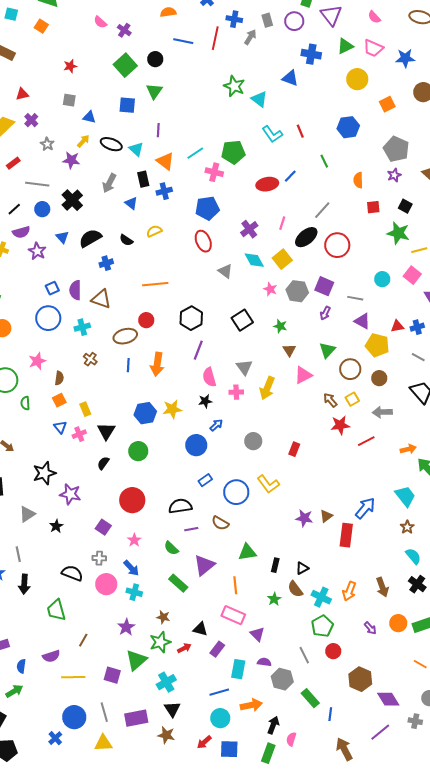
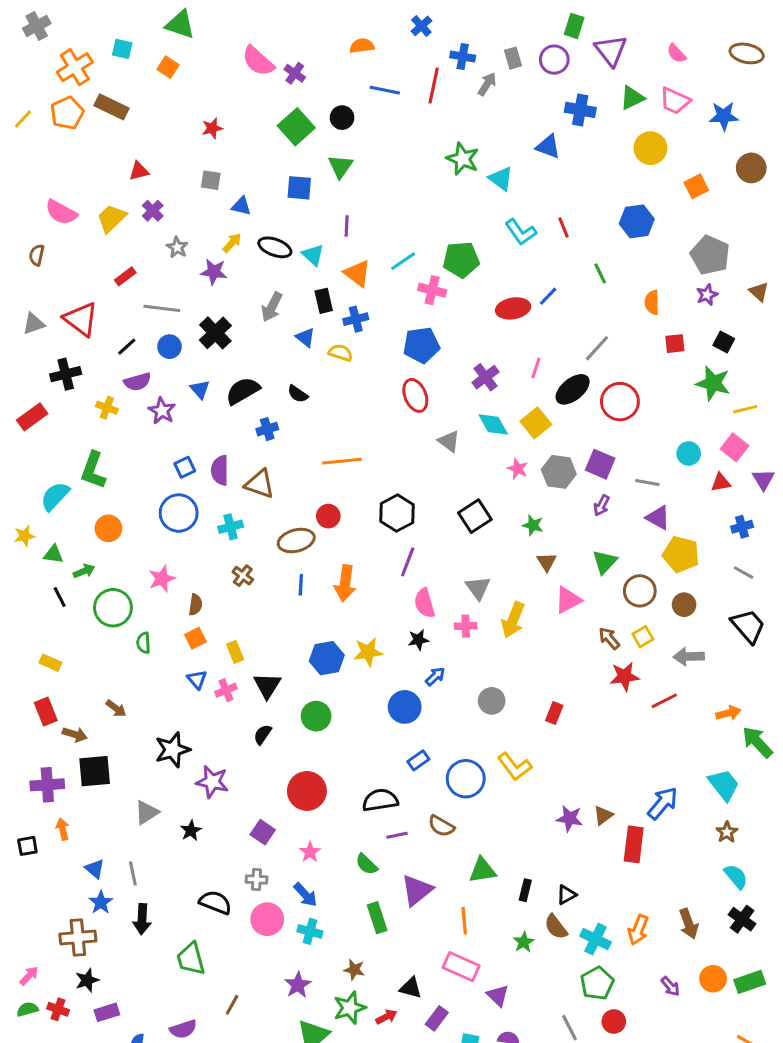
pink semicircle: (100, 22) -> (258, 61), size x1.6
yellow semicircle: (154, 231) -> (341, 353), moved, turned 42
red triangle: (397, 326) -> (721, 483), moved
green rectangle: (178, 583) -> (377, 918), turned 30

